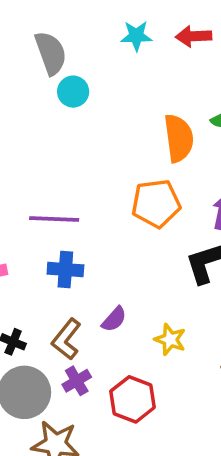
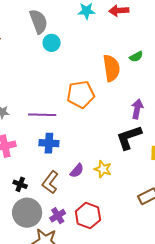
orange pentagon: (156, 203) -> (81, 94), moved
yellow star: (170, 339) -> (103, 169), moved
purple cross: (77, 381) -> (58, 216), moved

